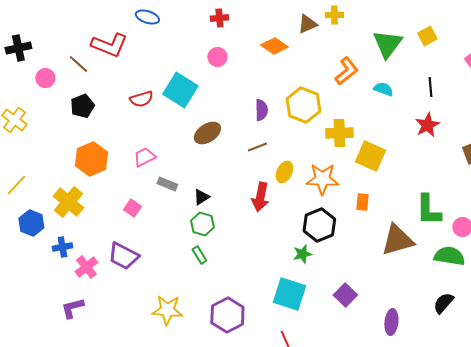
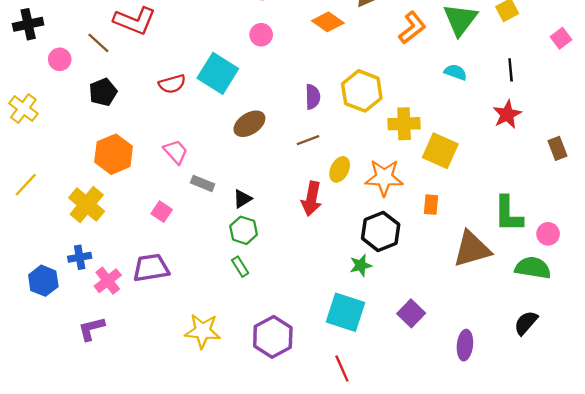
orange L-shape: (346, 71) -> (412, 28), moved
pink trapezoid: (144, 157) -> (176, 152), turned 75
blue hexagon: (31, 223) -> (43, 281), moved
purple trapezoid: (123, 256) -> (151, 268), turned 144

